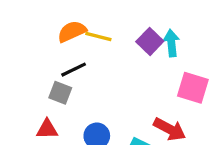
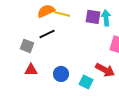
purple square: (150, 41) -> (93, 17), turned -35
gray square: (60, 93) -> (27, 46), moved

